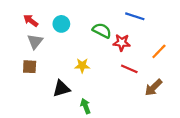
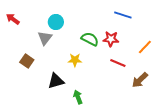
red arrow: (31, 21) -> (13, 19), moved
green semicircle: (102, 31) -> (90, 39), moved
gray triangle: (35, 41) -> (45, 38), moved
brown square: (30, 67) -> (27, 61), turned 32

